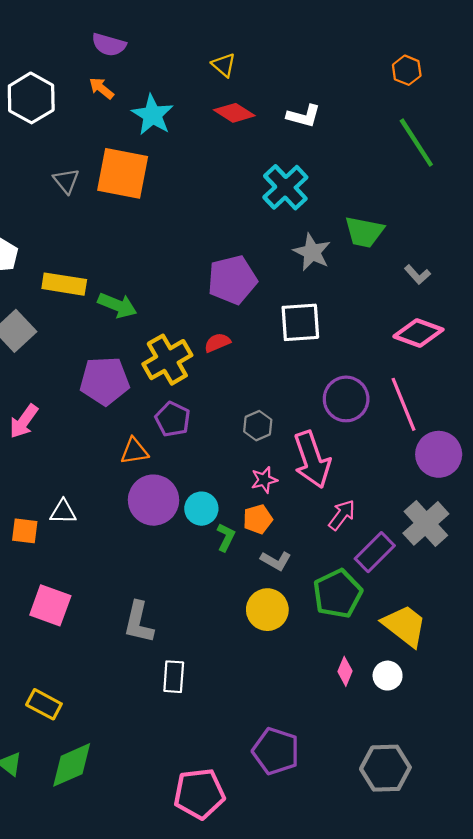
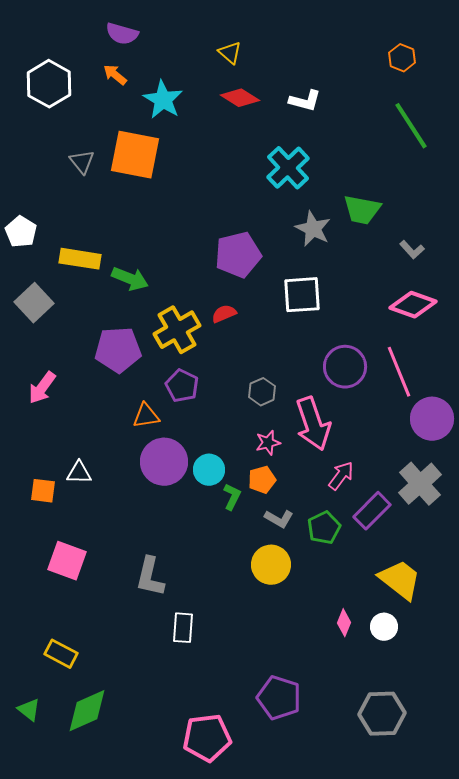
green pentagon: (338, 594) -> (324, 528), moved, size x0.7

